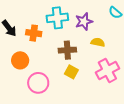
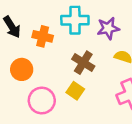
brown cross: (67, 50) -> (83, 63), turned 30
yellow square: (71, 72) -> (75, 91), moved

